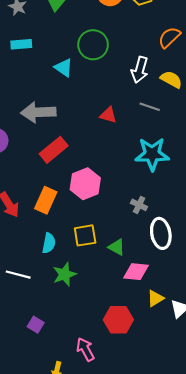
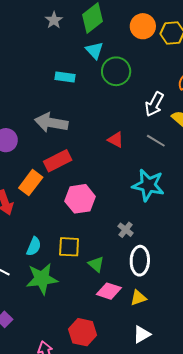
cyan rectangle: (21, 44) -> (65, 77), moved
cyan triangle: (64, 68) -> (94, 50), moved
orange rectangle: (46, 200) -> (31, 183), moved
green star: (64, 274) -> (42, 279), size x1.4
yellow triangle: (155, 298) -> (138, 298), moved

